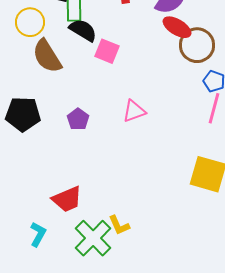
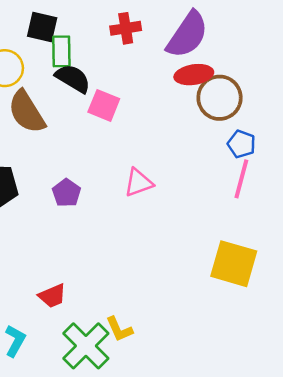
red ellipse: (177, 27) -> (194, 75), turned -40
red trapezoid: (67, 199) -> (52, 296), size x0.7

